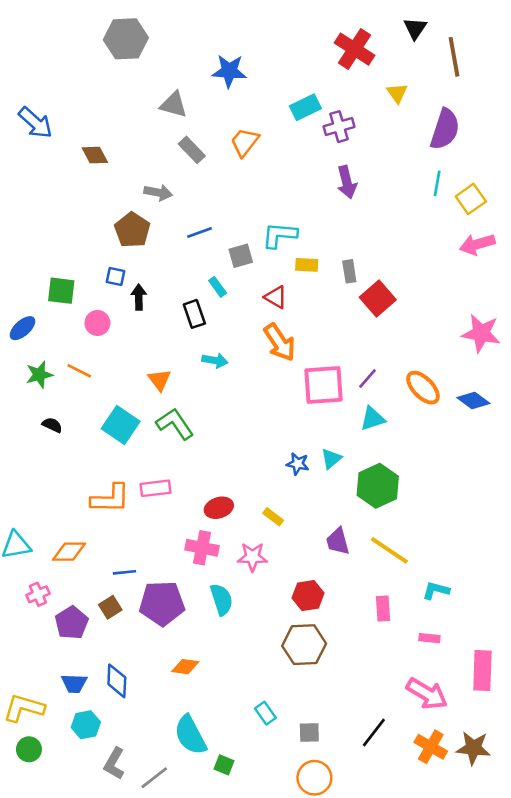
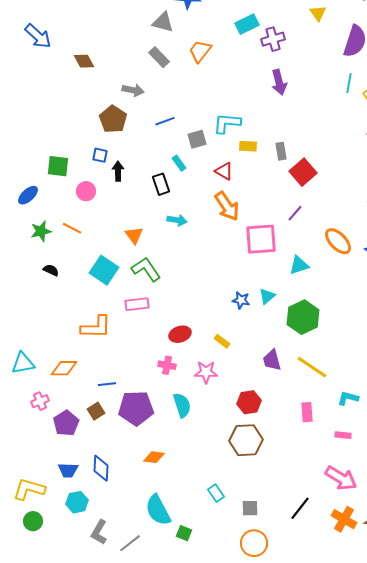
gray triangle: (174, 105) -> (163, 22), moved
purple line: (367, 379) -> (295, 213), moved
pink rectangle: (156, 488) -> (137, 304), moved
pink cross: (202, 548) -> (167, 365), size x0.7

